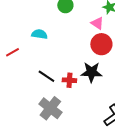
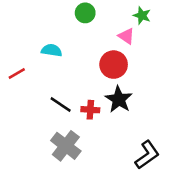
red circle: (101, 44) -> (114, 65), moved
black star: (91, 72) -> (119, 99), turned 30

